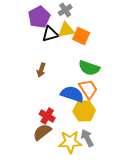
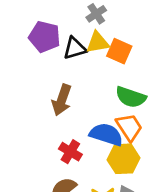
purple pentagon: (39, 17) -> (45, 37), moved, turned -30
brown arrow: (41, 70) -> (62, 100), size x1.5
red cross: (47, 116) -> (70, 152), moved

